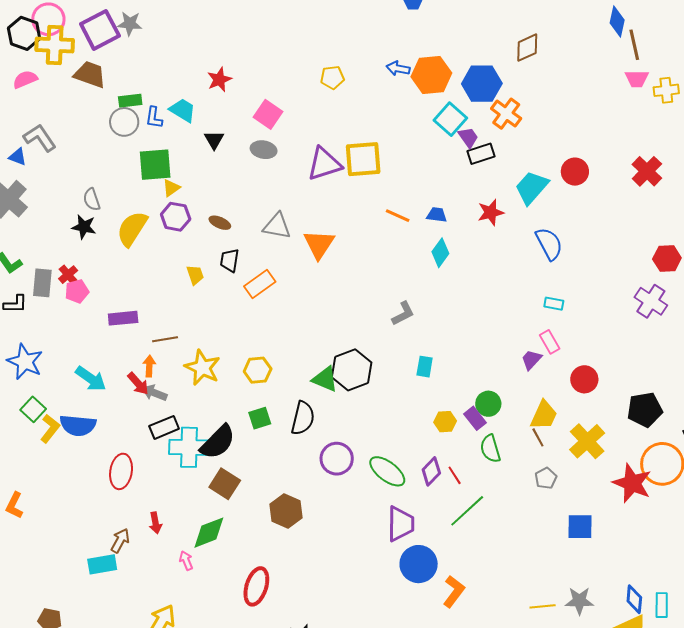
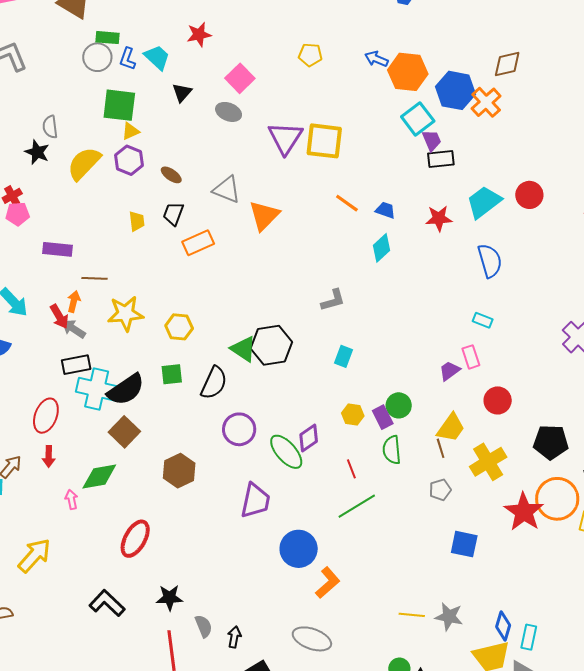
orange cross: (506, 114) -> (486, 102), moved
purple triangle: (324, 164) -> (285, 138), turned -51
yellow star: (202, 368) -> (125, 314), turned 30
red ellipse: (121, 471) -> (46, 416), moved
purple diamond: (431, 471) -> (309, 438), moved
purple trapezoid: (401, 524) -> (255, 501), moved

